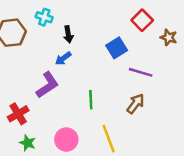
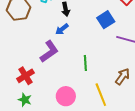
brown arrow: (136, 104) -> (123, 76), moved
green star: (28, 143) -> (25, 100), moved

